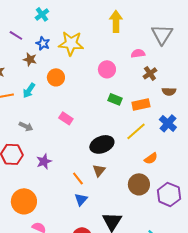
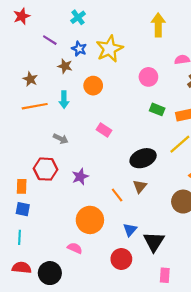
yellow star: (71, 43) -> (109, 49), turned -30
cyan arrow: (29, 90) -> (64, 100), turned -35
blue triangle: (81, 199) -> (130, 230), moved
orange circle: (24, 201) -> (90, 220), moved

